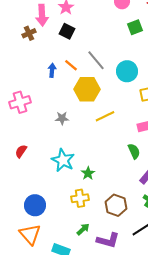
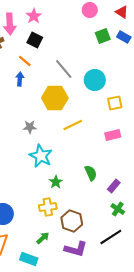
orange line: (71, 65) -> (25, 61), moved
green semicircle: (134, 151) -> (91, 173), moved
cyan star: (63, 160) -> (41, 156), moved
brown hexagon: (116, 205) -> (72, 221), moved
green arrow: (83, 229) -> (43, 238), moved

